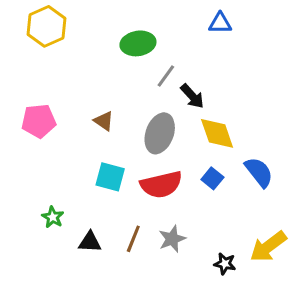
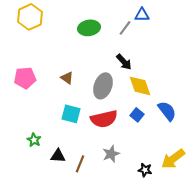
gray line: (166, 76) -> (125, 28), moved
brown line: (133, 239) -> (80, 164), moved

